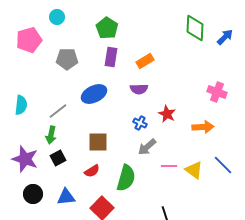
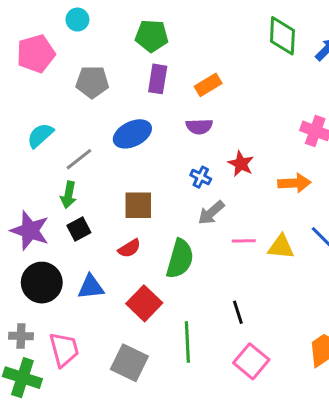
green pentagon: (107, 28) -> (152, 36), turned -30
cyan semicircle: (21, 105) -> (40, 135), moved, turned -138
yellow triangle: (194, 170) -> (281, 247), turned -30
black circle: (33, 194) -> (42, 283), size x1.4

